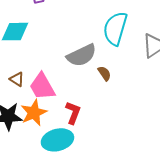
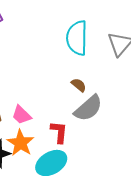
gray semicircle: (82, 55) -> (88, 108), moved
pink trapezoid: (42, 86) -> (22, 115), size x0.7

